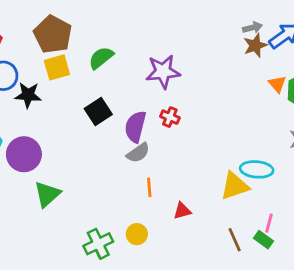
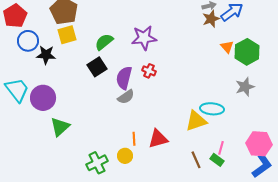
green semicircle: (101, 58) -> (104, 42), moved
orange line: (149, 187) -> (134, 139), moved
red triangle: (182, 211) -> (158, 139), size x1.5

